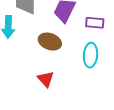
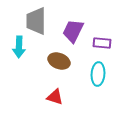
red triangle: (46, 79) -> (55, 97), turned -30

